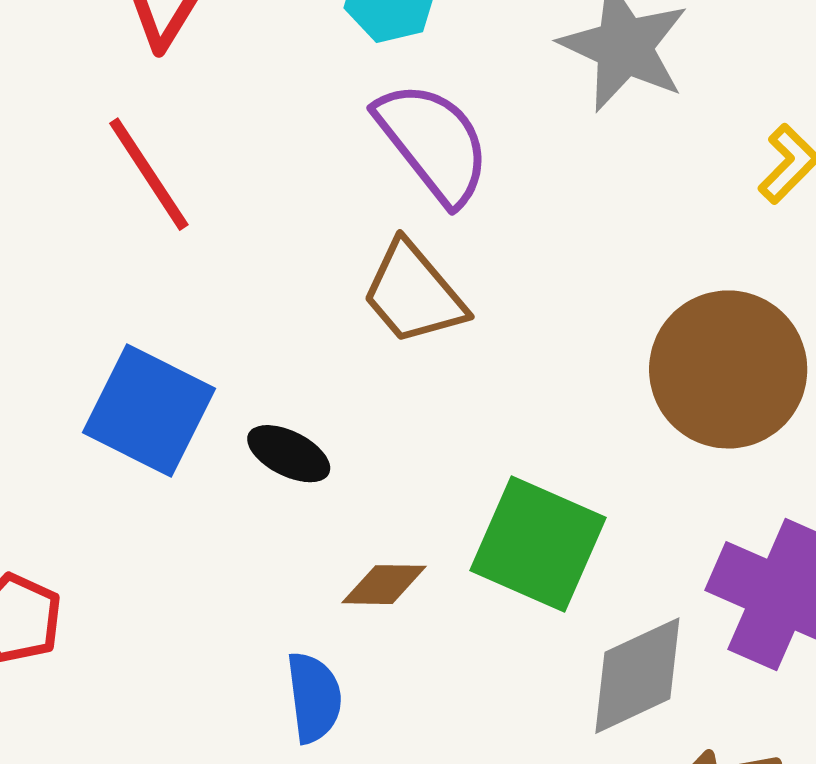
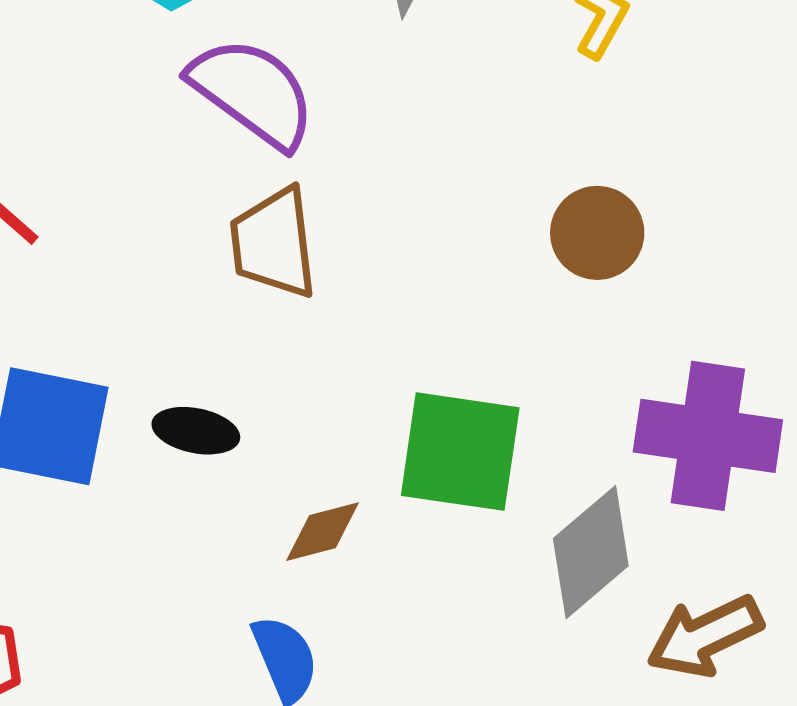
brown trapezoid: (413, 293) -> (274, 243), turned 49
brown circle: (728, 369) -> (597, 233), size x0.6

